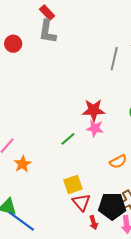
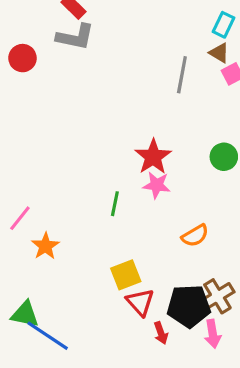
gray L-shape: (47, 32) -> (75, 37), turned -85
red star: (94, 110) -> (153, 157), turned -30
green line: (68, 139) -> (115, 204), turned -35

